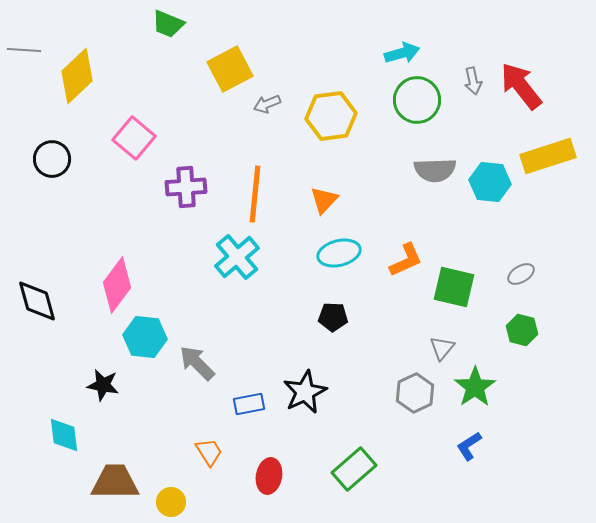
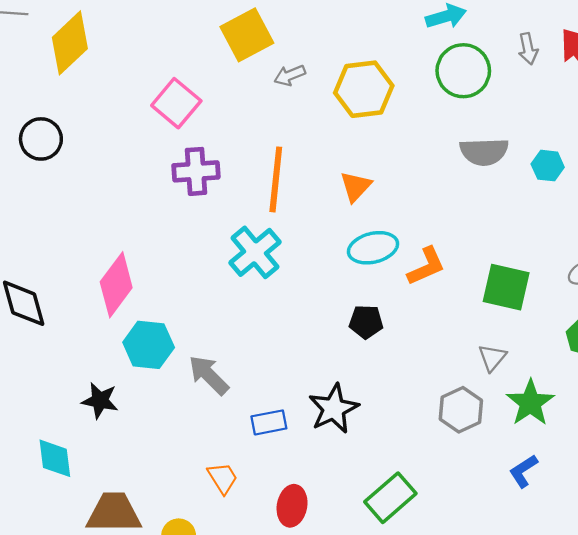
pink square: (134, 138) -> (176, 103), moved
cyan hexagon: (490, 182) -> (548, 166), size x0.7
orange L-shape: (406, 260) -> (426, 266), moved

